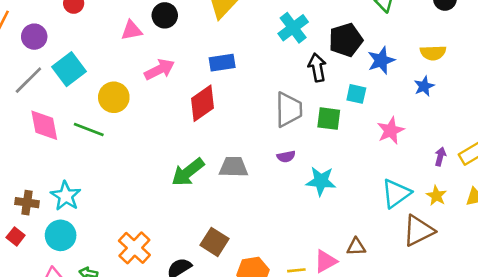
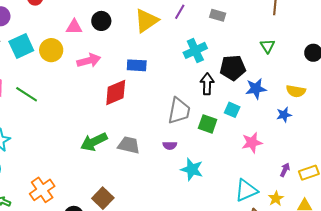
yellow circle: (114, 97) -> (51, 50), moved

